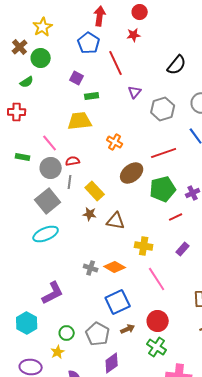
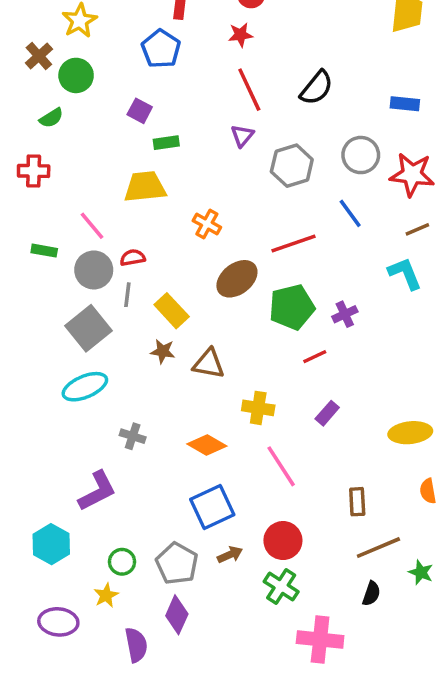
red line: (116, 63) -> (249, 90), moved
gray cross: (91, 268) -> (133, 436), moved
purple diamond: (112, 363) -> (177, 615), moved, turned -30

